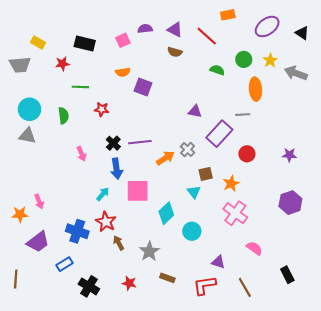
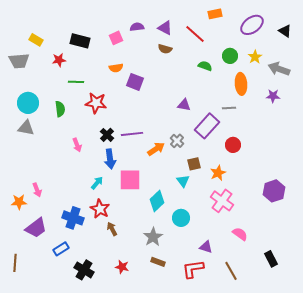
red star: (102, 109) -> (96, 103), size x1.5
purple star: (289, 155) -> (273, 96), moved
gray star: (149, 251) -> (153, 237), moved

